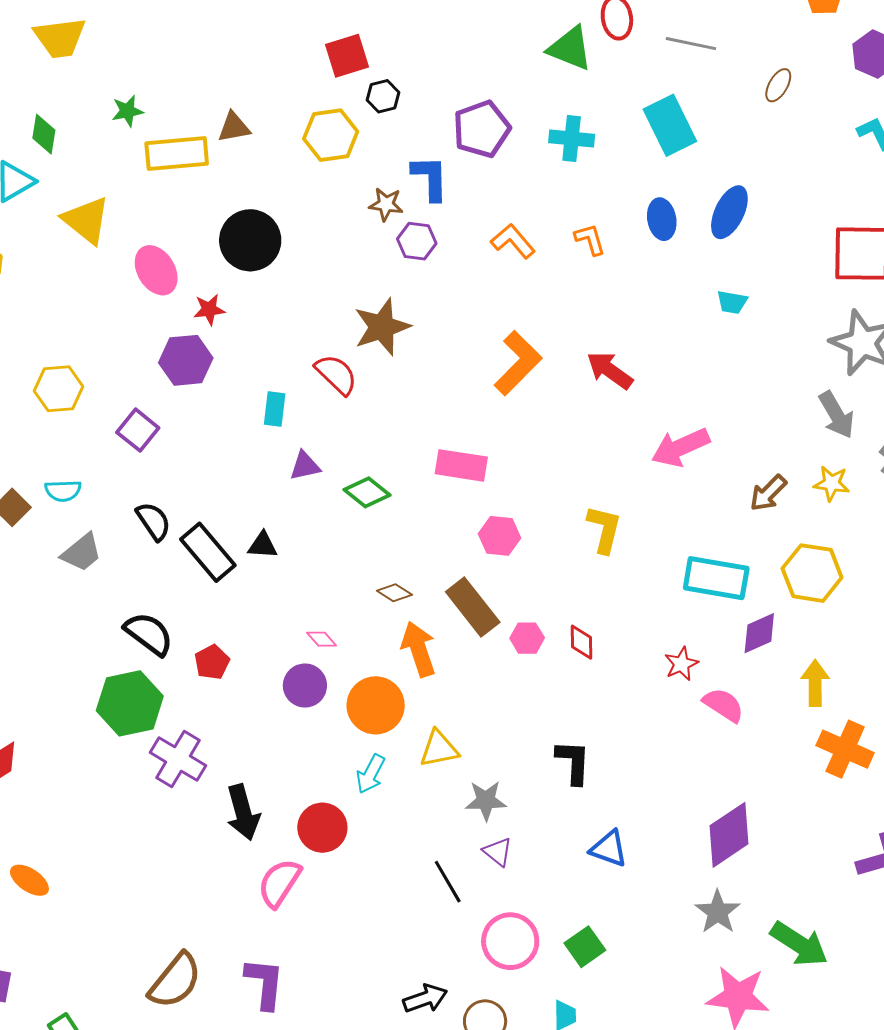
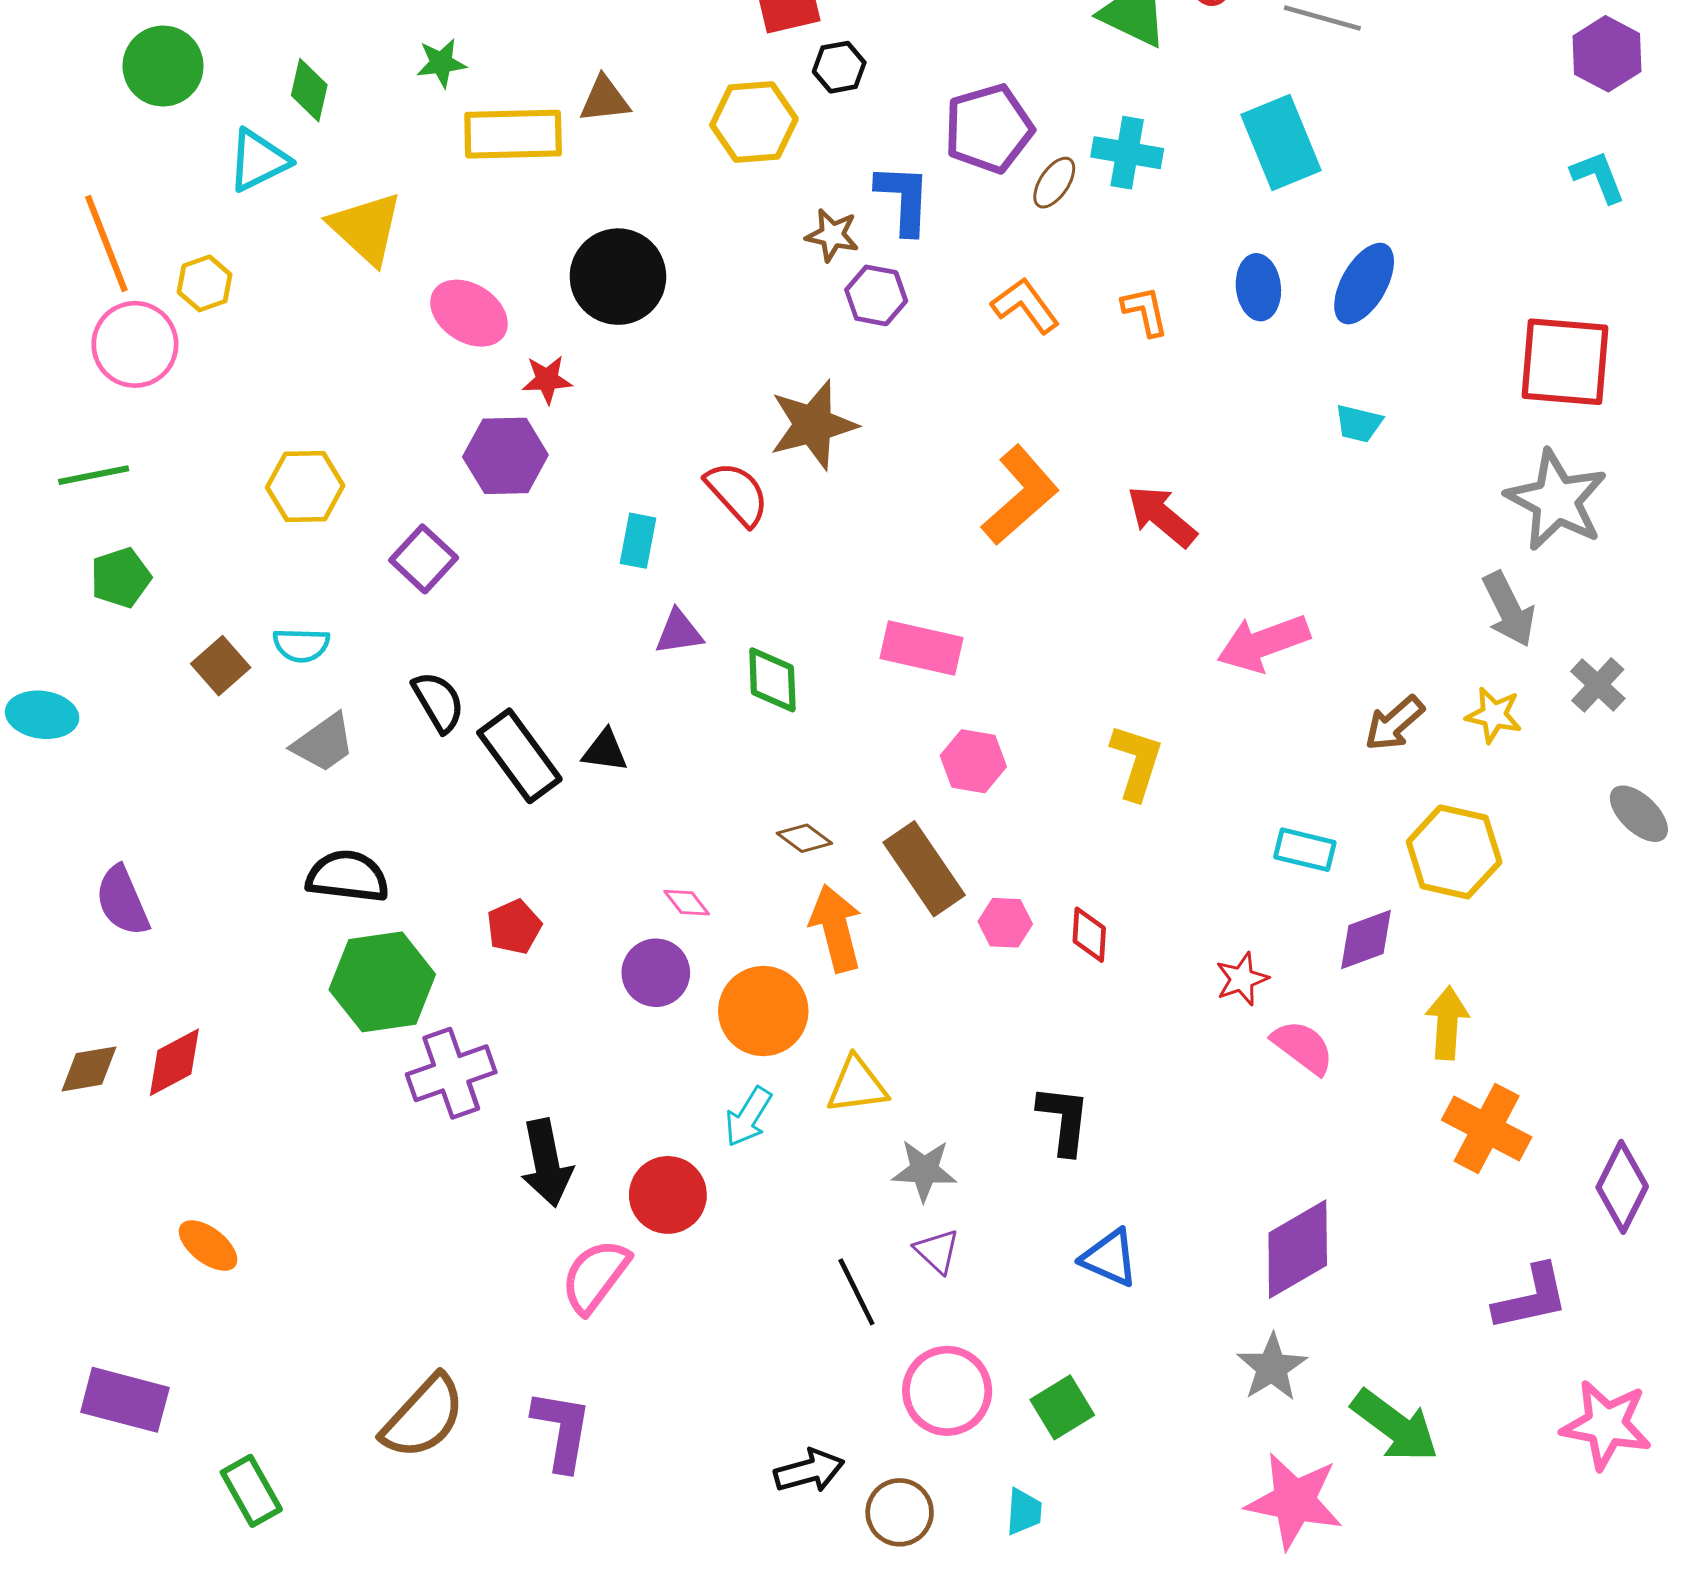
brown ellipse: (778, 85) -> (1054, 183), moved
pink ellipse: (156, 270) -> (469, 313), turned -30
green diamond: (367, 492) -> (772, 680), turned 45
cyan rectangle: (716, 578) -> (1305, 850), size x0.6
black semicircle: (149, 634) -> (348, 876), moved, turned -34
purple cross: (178, 759) -> (451, 1073), turned 36

